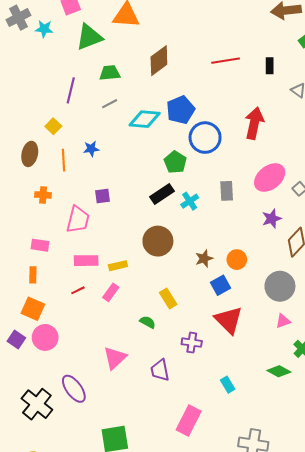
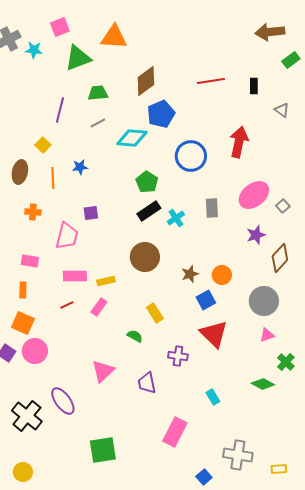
blue pentagon: (180, 110) -> (161, 114), moved
green pentagon: (175, 162) -> (147, 182), moved

